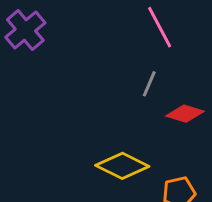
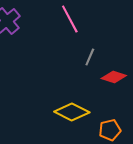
pink line: (160, 27) -> (70, 19), moved

